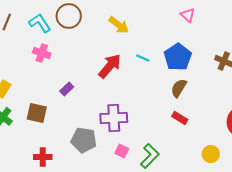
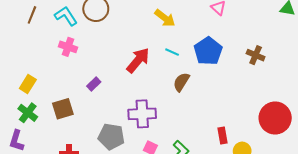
yellow arrow: (119, 25) -> (165, 18), moved
brown semicircle: (179, 88) -> (181, 82), moved
brown square: (37, 113) -> (63, 109), turned -30
red rectangle: (180, 118) -> (223, 136), moved, turned 49

